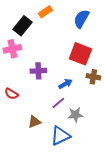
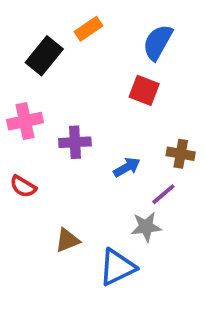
pink cross: (12, 49) -> (25, 121), moved
red square: (80, 54) -> (144, 90), moved, size x0.7
purple line: (58, 103) -> (163, 194), moved

